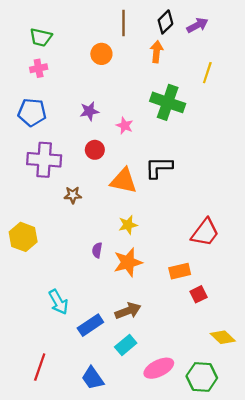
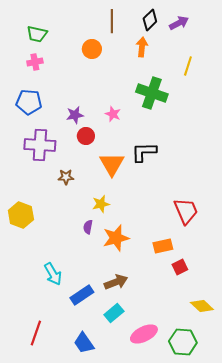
purple star: (89, 111) -> (75, 115), moved
orange triangle: (124, 181) -> (112, 164), turned 48
yellow star: (128, 225) -> (101, 204), moved
red trapezoid: (205, 233) -> (186, 211), turned -60

